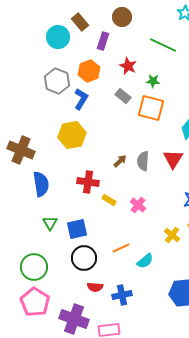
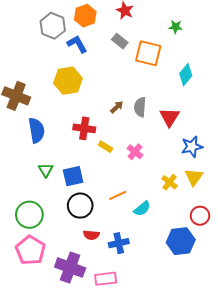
green star: (153, 81) -> (176, 27), moved
blue L-shape: (81, 99) -> (77, 44), turned -60
red triangle: (173, 159) -> (170, 117), moved

